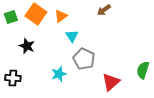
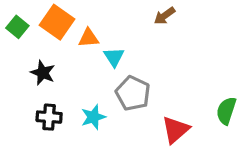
orange triangle: (61, 16) -> (89, 38), moved, turned 32
green square: (11, 17) -> (17, 27), turned -32
black cross: (13, 78) -> (49, 117), moved

